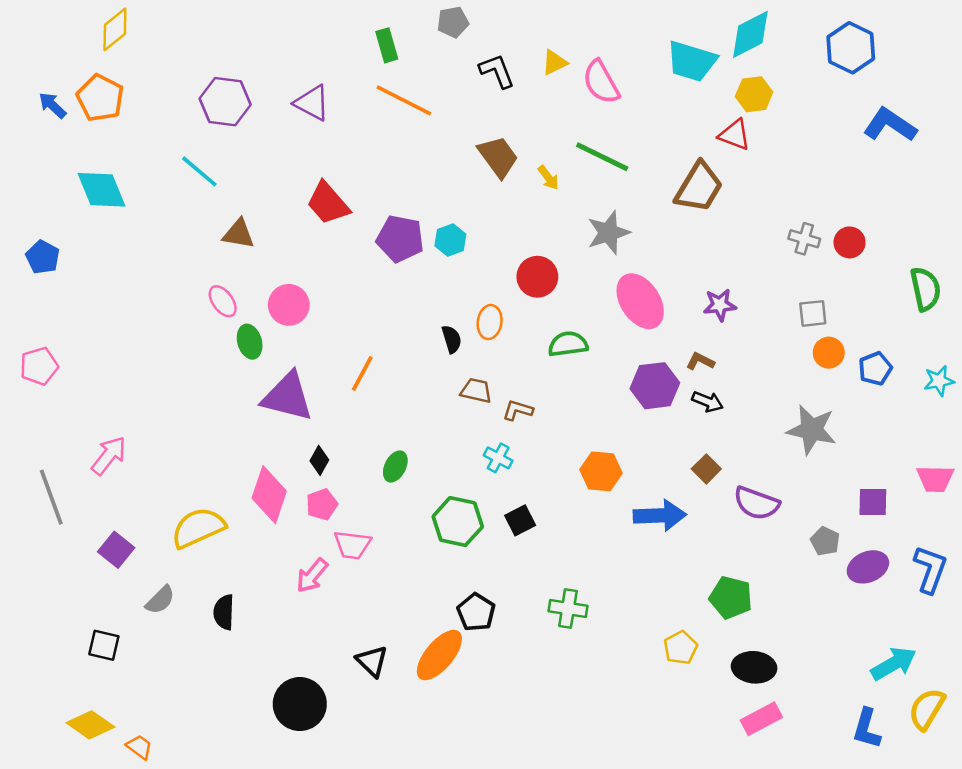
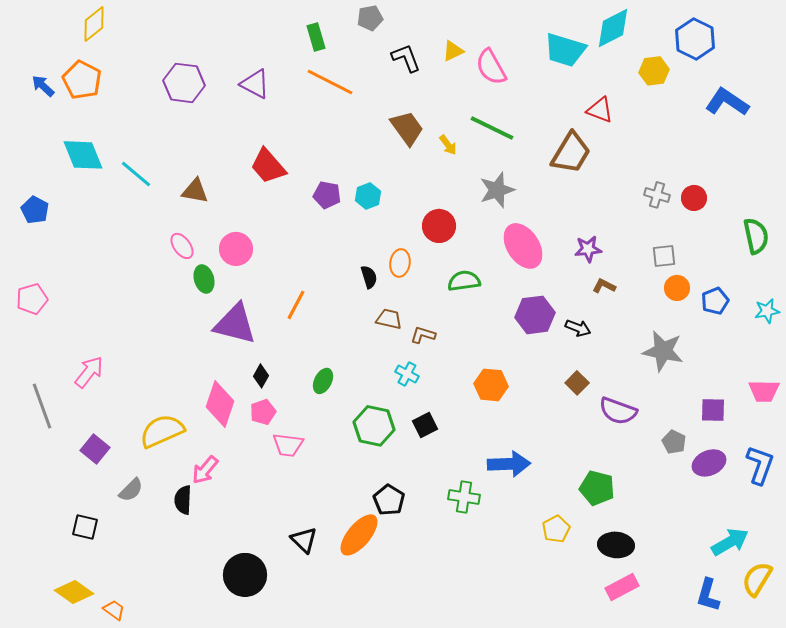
yellow hexagon: (754, 94) -> (654, 71), moved
cyan line: (199, 171) -> (136, 174), moved
purple pentagon: (400, 239) -> (327, 195), size x0.7
brown L-shape: (700, 361) -> (604, 286), moved
blue arrow: (660, 515) -> (509, 464), moved
pink arrow: (312, 575) -> (205, 470), moved

